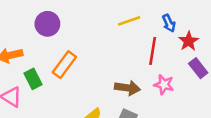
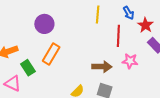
yellow line: (129, 21) -> (98, 15), turned -60
purple circle: (47, 24) -> (44, 24), moved

